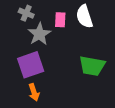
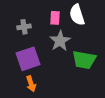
gray cross: (26, 13) -> (24, 27), moved, turned -32
gray star: (39, 34) -> (60, 41), moved

